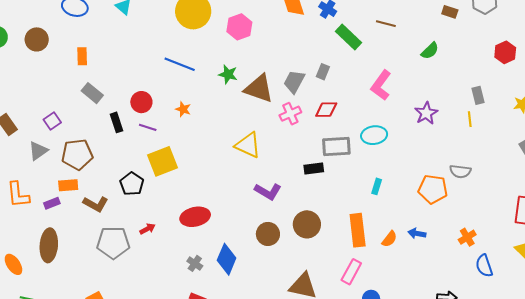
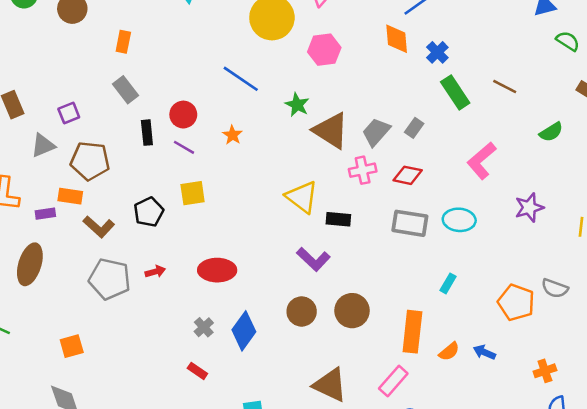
yellow square: (163, 161) -> (193, 193), size x0.7
black rectangle: (314, 169) -> (338, 219), moved

